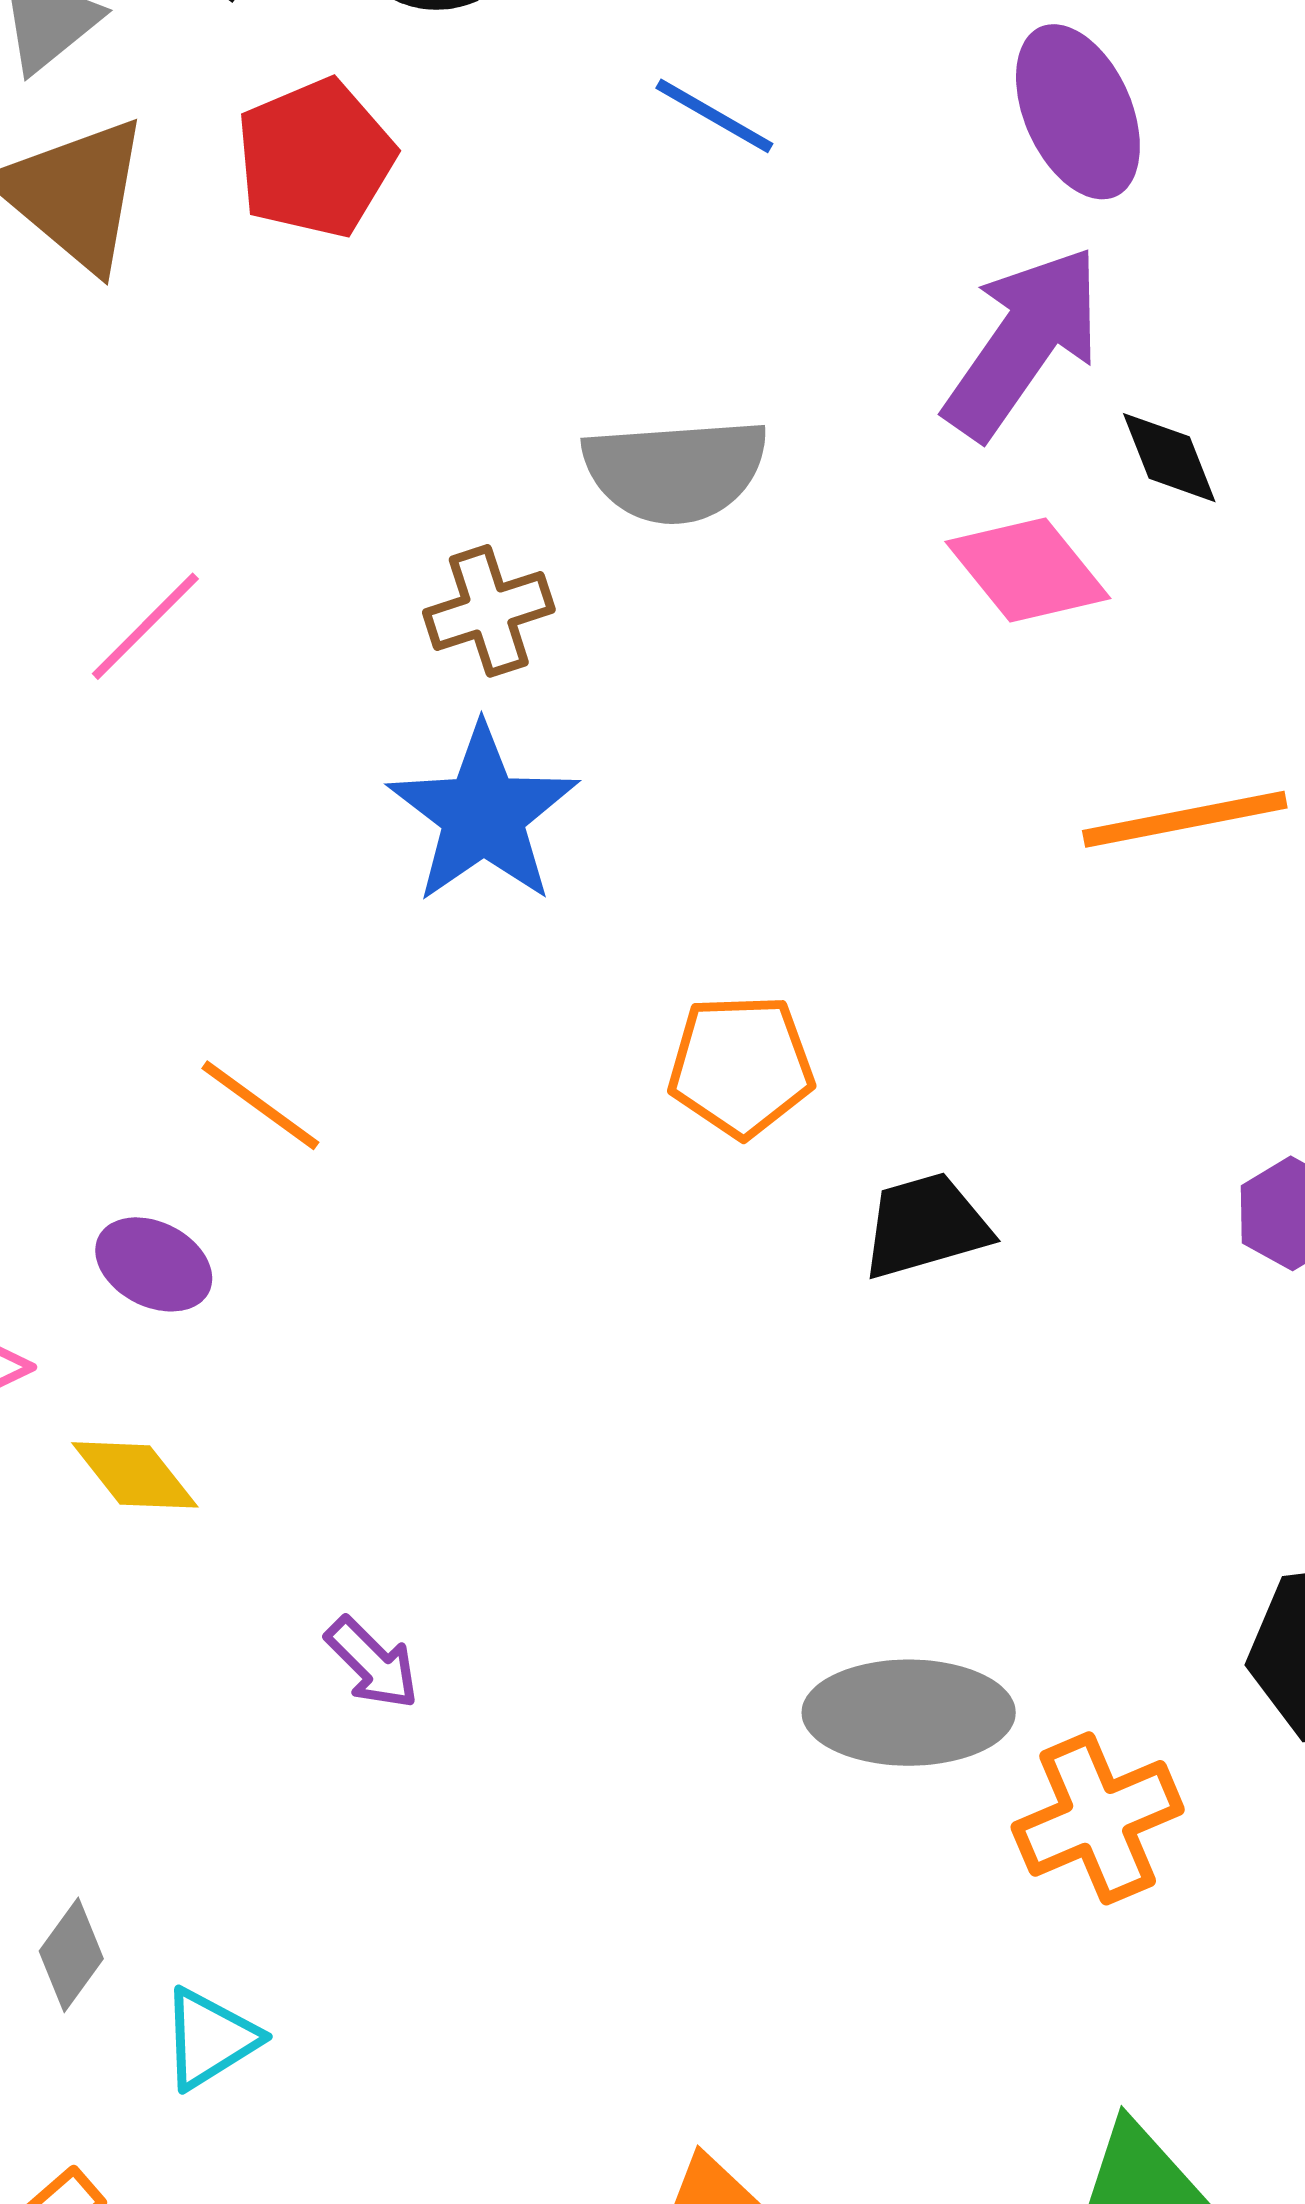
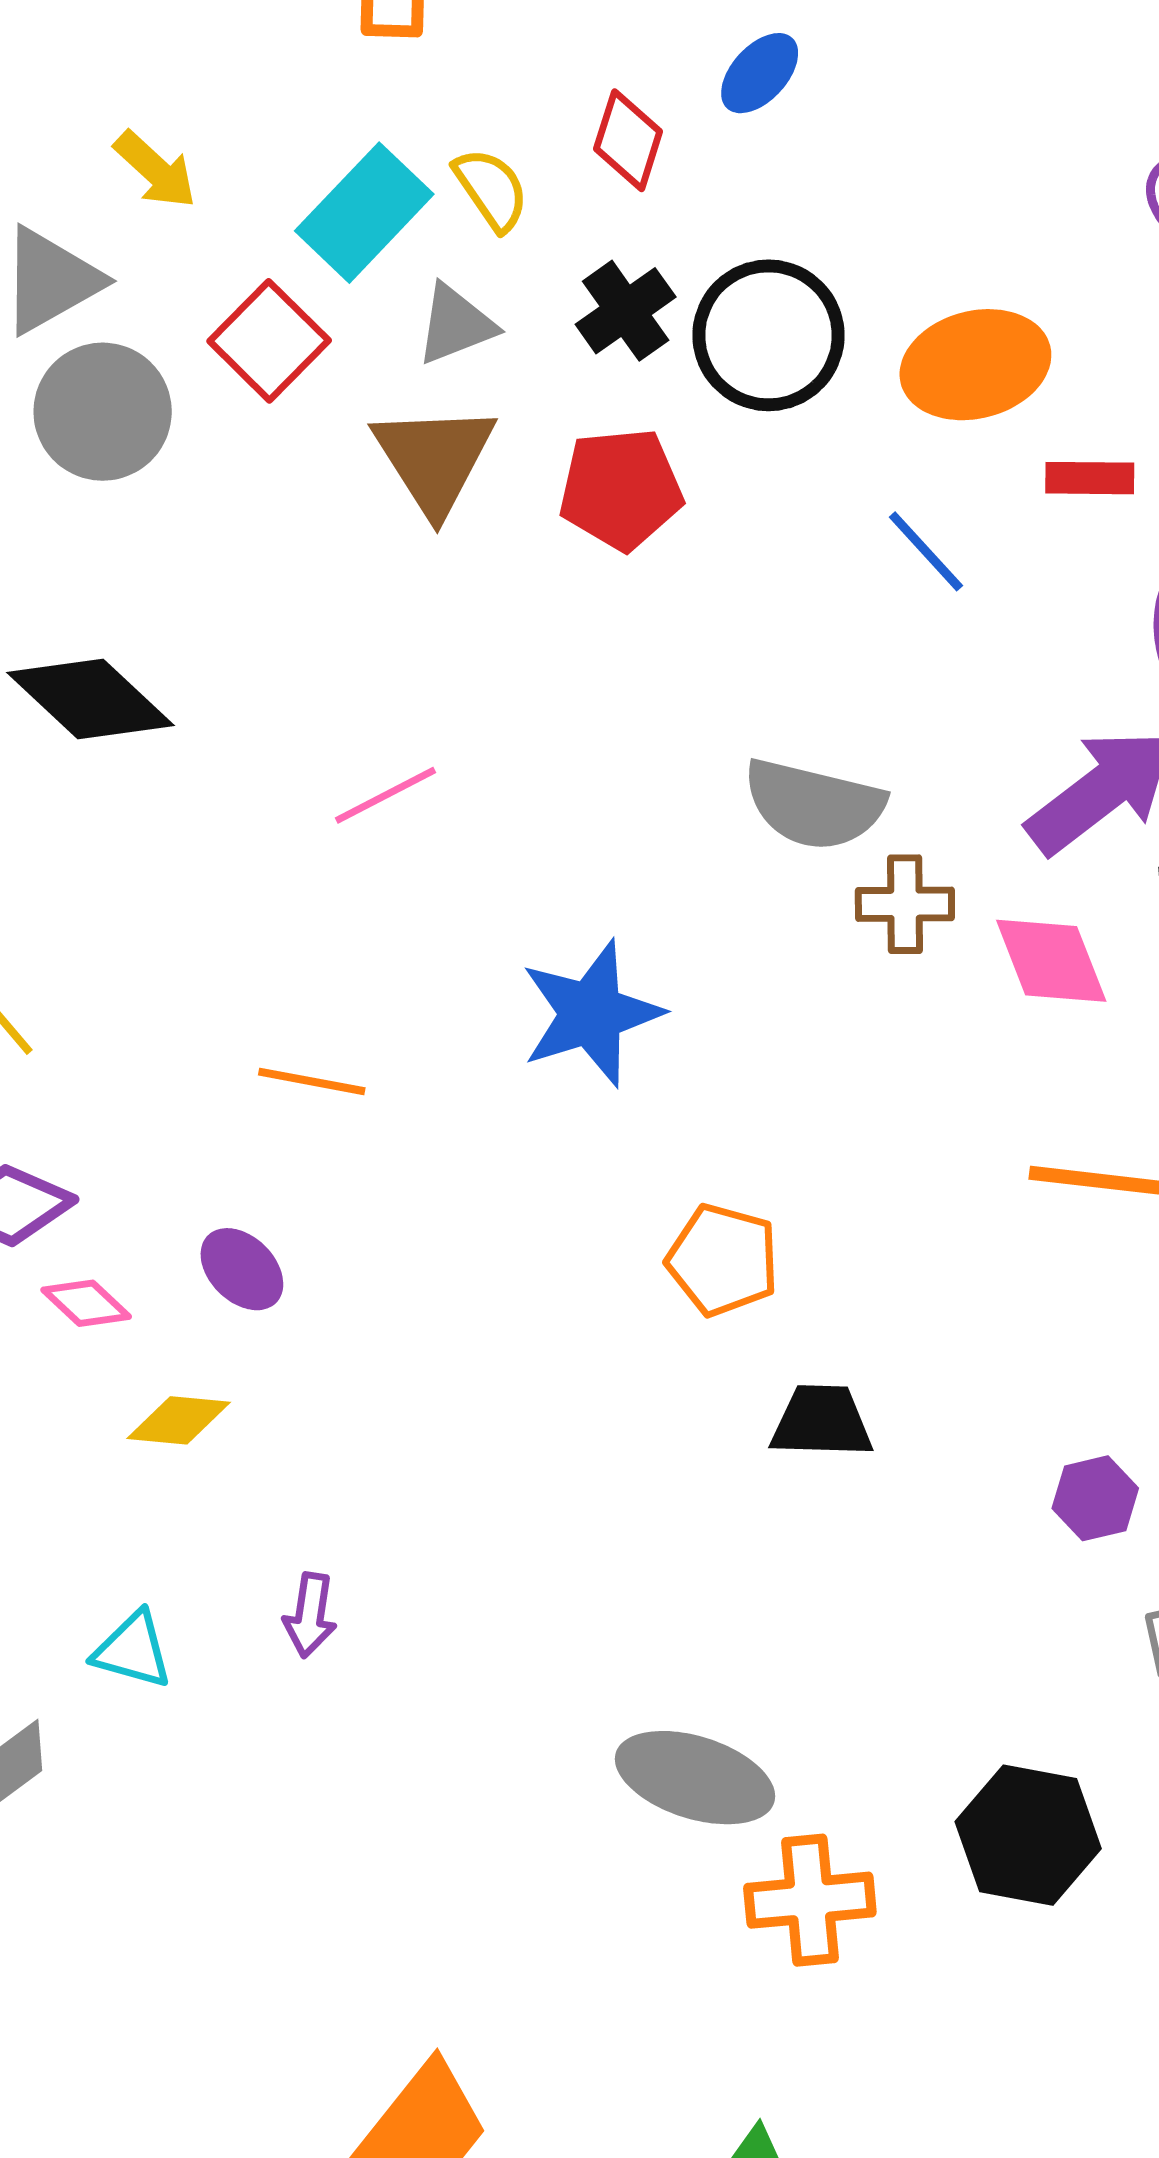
brown cross: (489, 611) -> (905, 904), moved
orange line: (260, 1105) -> (312, 1081), moved, turned -43
yellow diamond: (135, 1475) -> (179, 1420), turned -64
purple arrow: (372, 1663) -> (310, 1615), turned 36
cyan triangle: (210, 2039) -> (133, 1650), moved, turned 30

